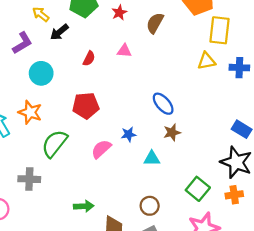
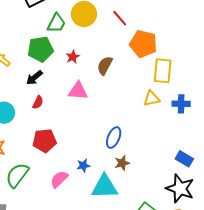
black arrow: (59, 32) -> (34, 78), moved
pink triangle: (124, 51) -> (78, 91), size x1.5
red semicircle: (89, 59) -> (38, 102), moved
blue ellipse: (163, 104) -> (114, 138), turned 65
cyan triangle: (152, 159) -> (105, 187), size x1.8

